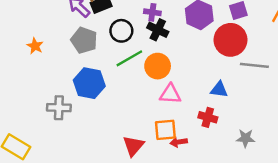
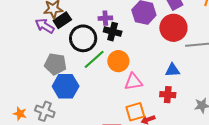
black circle: (121, 31) -> (83, 38), size x1.4
gray pentagon: (84, 40) -> (55, 64), moved
orange star: (35, 46) -> (20, 114), moved
gray cross: (59, 108) -> (45, 111), turned 30

